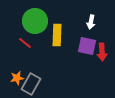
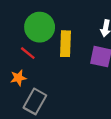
orange star: (17, 78) -> (18, 78), moved

